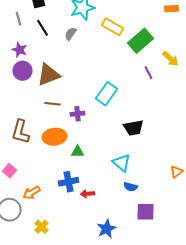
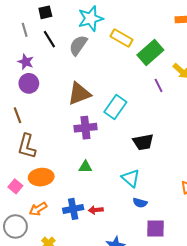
gray semicircle: (70, 34) -> (78, 45), size x1.5
brown triangle: (48, 75) -> (79, 94), moved
brown line: (52, 104) -> (17, 115), moved, turned 63
purple cross: (78, 114) -> (85, 128), size x1.5
orange ellipse: (54, 137) -> (41, 177), moved
blue cross: (68, 182) -> (73, 209), moved

